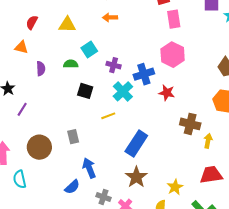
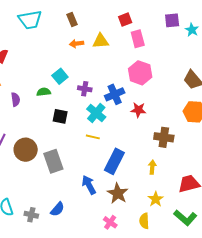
yellow triangle: (67, 25) -> (101, 41), moved
yellow line: (108, 116) -> (93, 137), moved, turned 40
gray rectangle: (73, 137) -> (53, 161), size x1.6
yellow arrow: (208, 141) -> (152, 167), moved
brown circle: (39, 147) -> (26, 150), moved
blue arrow: (89, 168) -> (89, 185), moved
gray cross: (103, 197) -> (31, 215), moved

